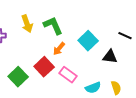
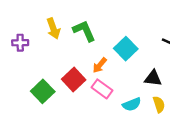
orange arrow: (59, 49) -> (100, 65), moved
black triangle: (110, 57) -> (153, 78), moved

